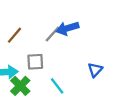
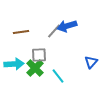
brown line: (15, 35) -> (21, 32), turned 42
green cross: (20, 86) -> (35, 68), moved

